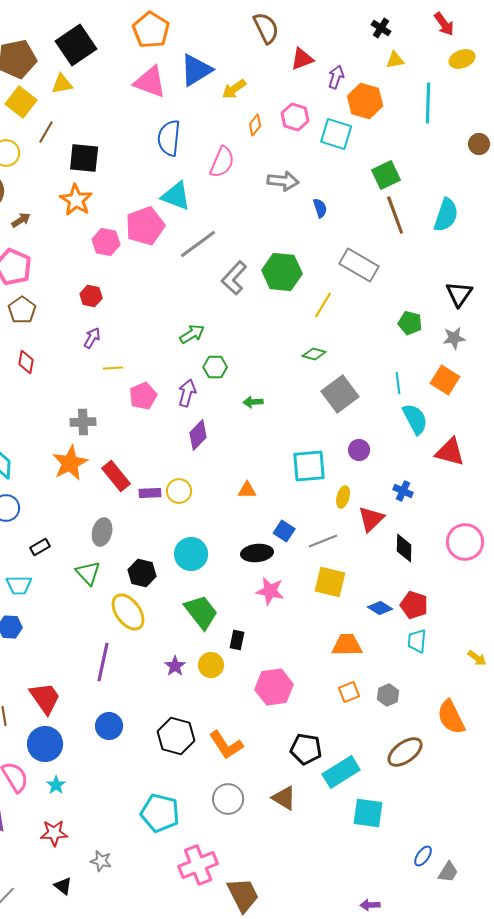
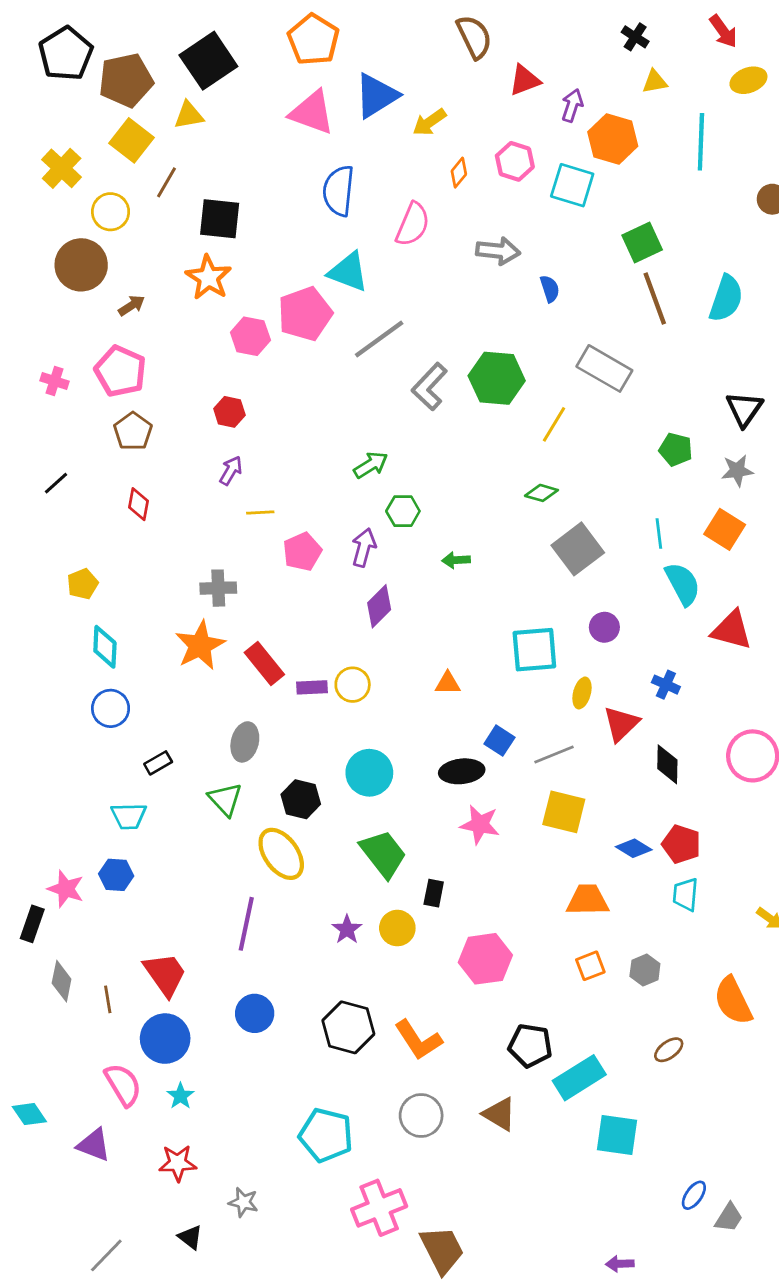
brown ellipse: (405, 752) -> (669, 1050), size x0.6

